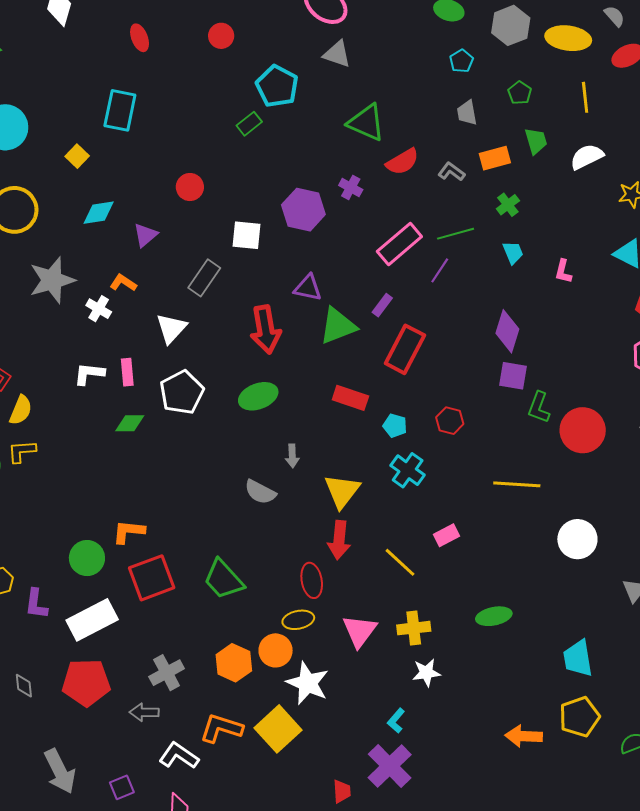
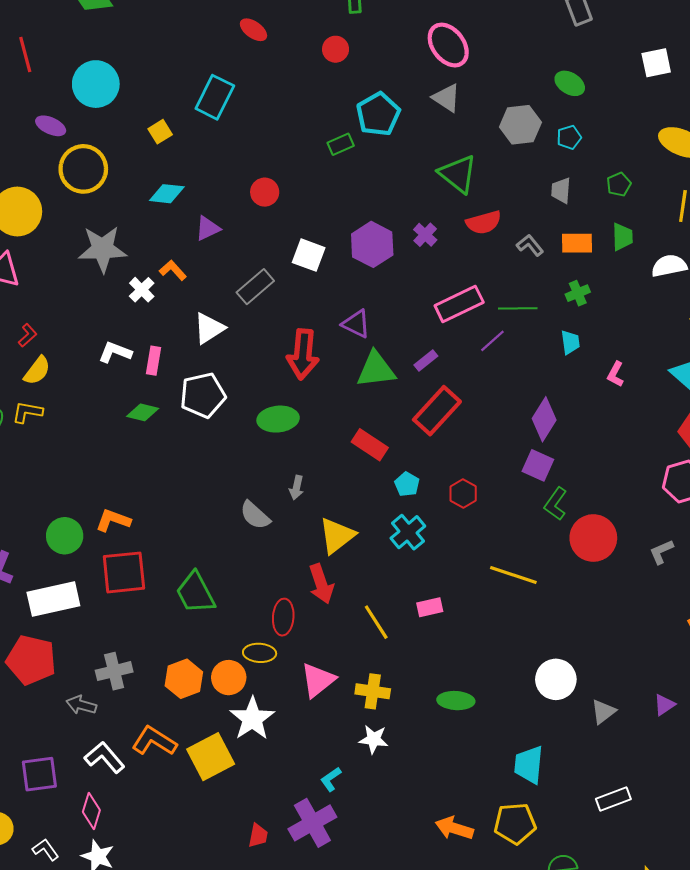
gray hexagon: (511, 25) -> (520, 125), moved
red ellipse: (140, 38) -> (253, 30), turned -48
white circle: (577, 539) -> (556, 679), moved
red arrow: (339, 540) -> (321, 584), turned -39
purple square: (122, 787) -> (39, 774), size x1.5

